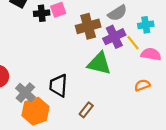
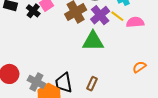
black cross: (42, 13) -> (33, 11), turned -32
black trapezoid: (58, 85) -> (64, 83), moved
orange semicircle: (142, 85) -> (139, 67), moved

